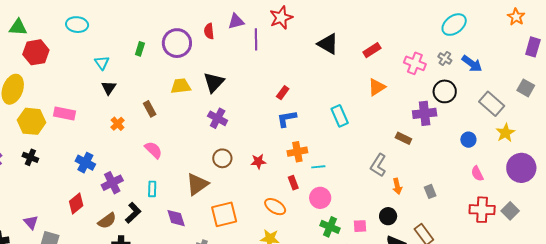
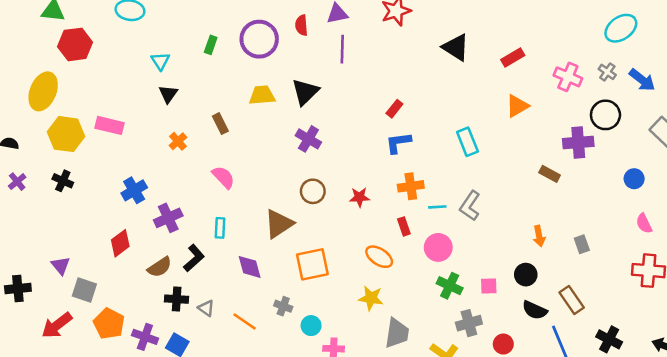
purple line: (256, 39) -> (342, 49), moved
blue cross: (85, 163) -> (134, 190), turned 30
gray L-shape: (378, 165) -> (470, 206), moved

